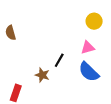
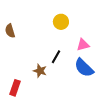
yellow circle: (94, 21) -> (61, 22), moved

